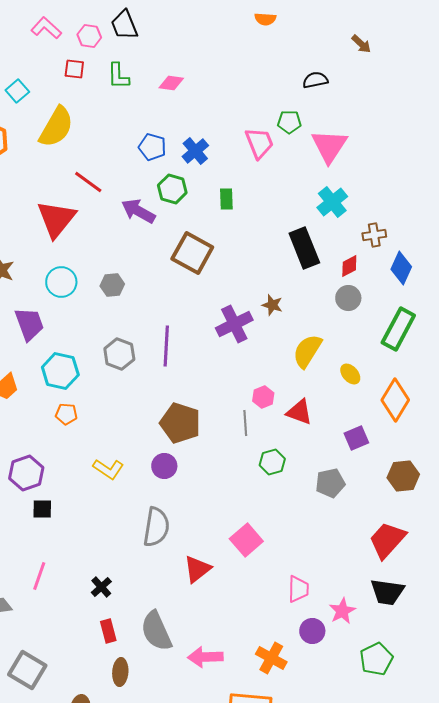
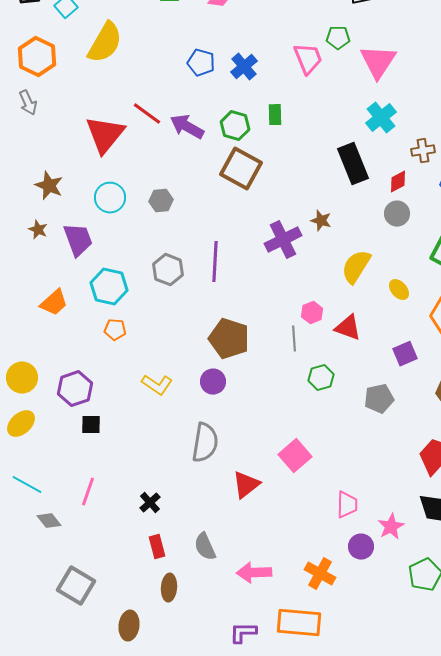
red line: (88, 182) -> (147, 114), moved
green hexagon: (172, 189) -> (235, 126), moved
gray semicircle: (156, 631) -> (205, 547), size x0.7

